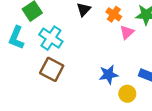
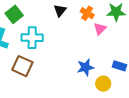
cyan cross: (51, 38) -> (32, 38), turned -30
brown square: (52, 69) -> (22, 66), moved

